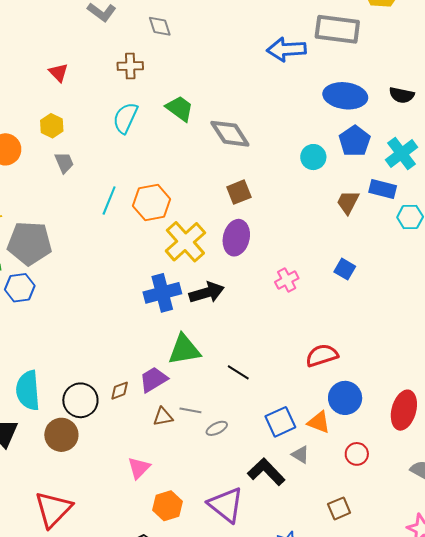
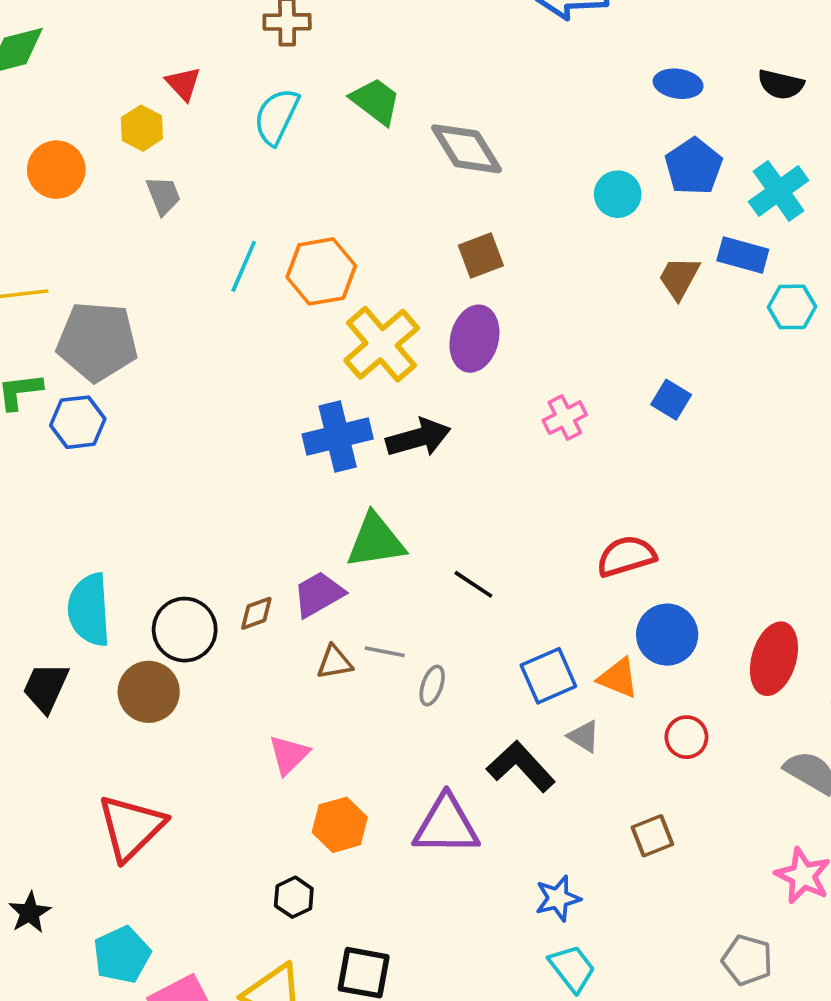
red triangle: (59, 73) -> (183, 84), moved
blue ellipse: (345, 96) -> (678, 84), size x0.6
gray ellipse: (217, 428) -> (432, 685), turned -45
purple triangle: (226, 505) -> (446, 825), turned -39

